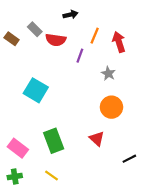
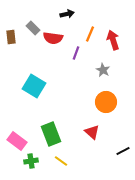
brown rectangle: (12, 39) -> (11, 37), turned 48
yellow line: (52, 175) -> (61, 161), moved
green cross: (15, 177) -> (31, 161), moved

